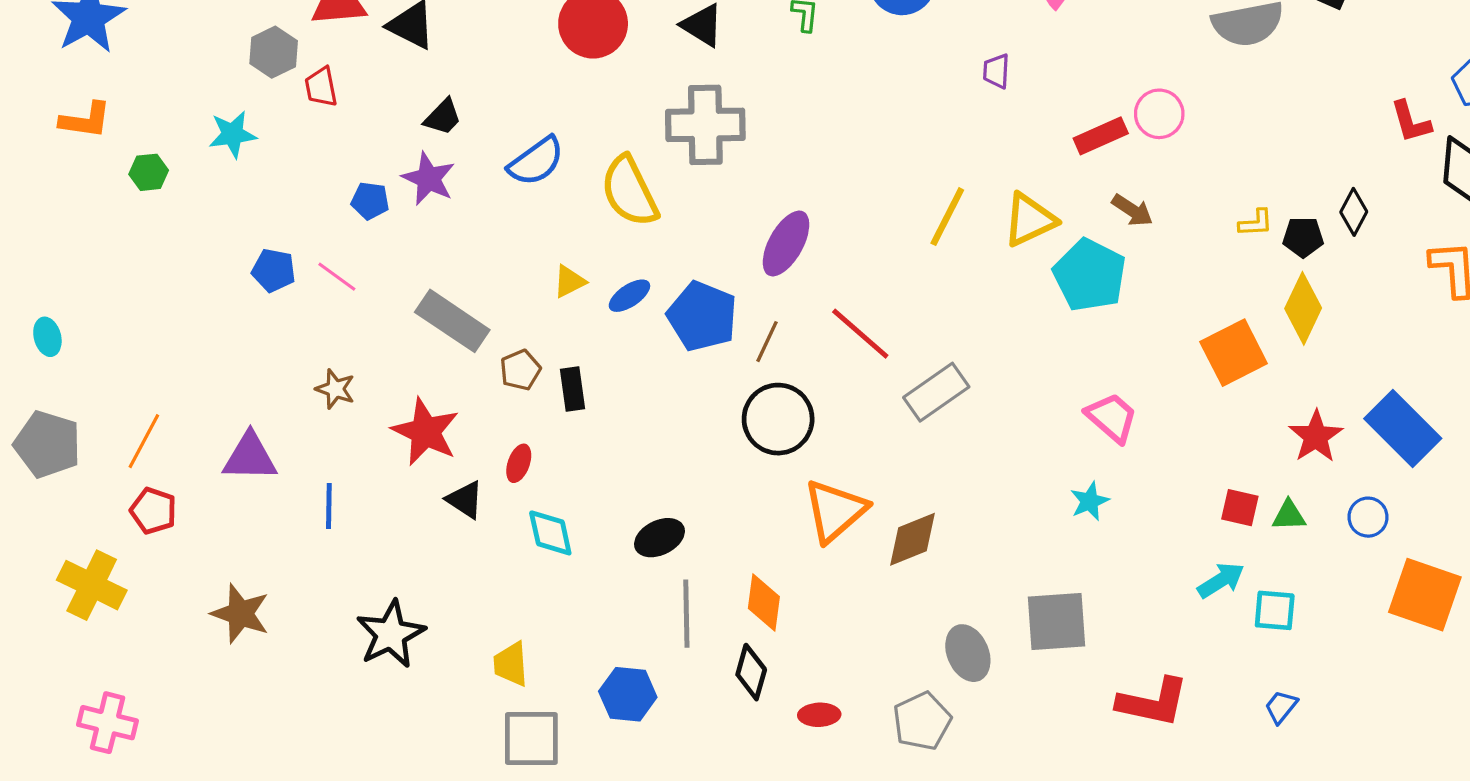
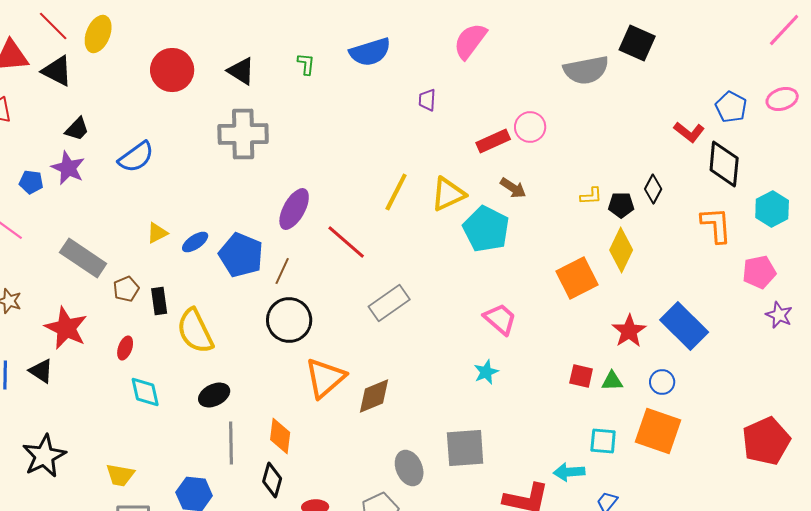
red L-shape: (1411, 122) -> (689, 132), turned -36
yellow semicircle: (629, 191) -> (195, 331), moved
red line: (860, 334) -> (346, 242), moved
black triangle: (465, 500) -> (41, 371), moved
cyan arrow: (1221, 580) -> (569, 472), moved, turned -152
orange square: (1425, 595) -> (658, 431), moved
yellow trapezoid: (511, 664) -> (120, 475), turned -76

